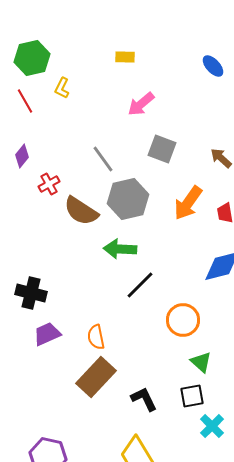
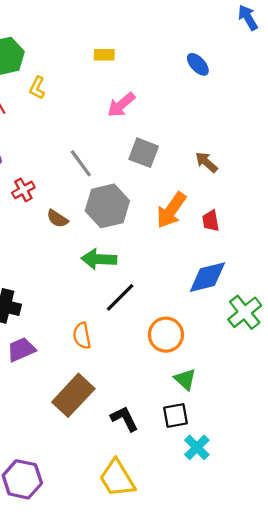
brown semicircle: (81, 211) -> (57, 219), size x0.6
orange semicircle: (96, 337) -> (82, 336), moved

